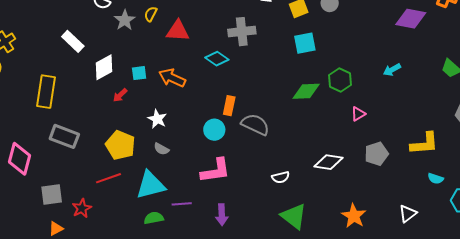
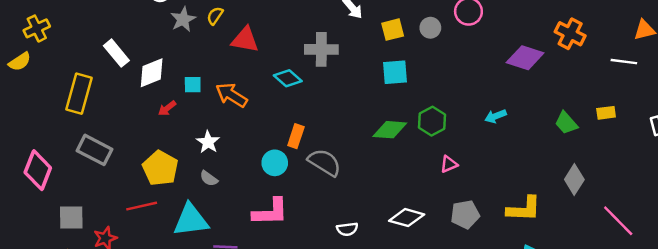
white rectangle: (73, 41) -> (116, 53), moved

